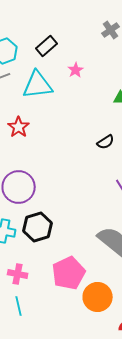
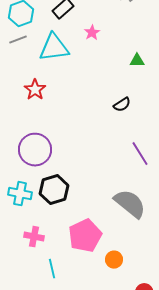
orange circle: (98, 297) -> (114, 260), size x0.6
cyan line: (19, 306) -> (52, 269), moved

